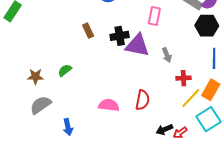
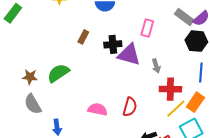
brown rectangle: (88, 31) -> (83, 37), turned 48
green semicircle: (65, 70) -> (58, 73), size x1.6
red cross: (183, 78) -> (170, 89), size x1.5
gray semicircle: (41, 105) -> (33, 104), turned -90

